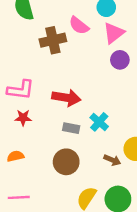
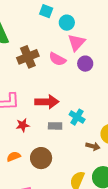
pink semicircle: (79, 26) -> (57, 59), moved
red star: (23, 118) -> (23, 125), moved
brown circle: (66, 162) -> (41, 158), moved

